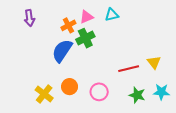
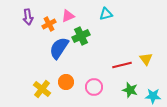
pink triangle: (86, 17) -> (68, 16), moved
orange cross: (68, 25) -> (49, 24), moved
cyan star: (161, 92) -> (153, 96), moved

